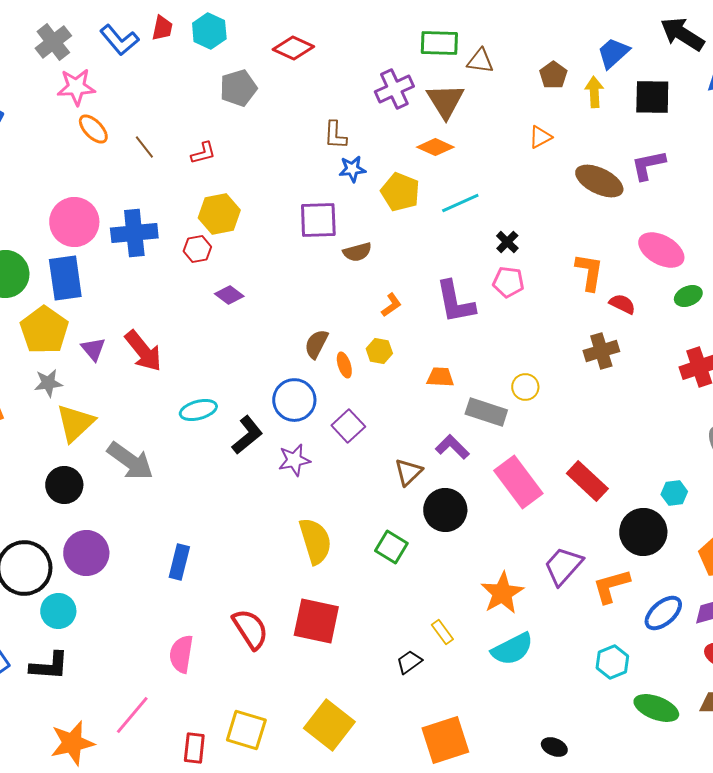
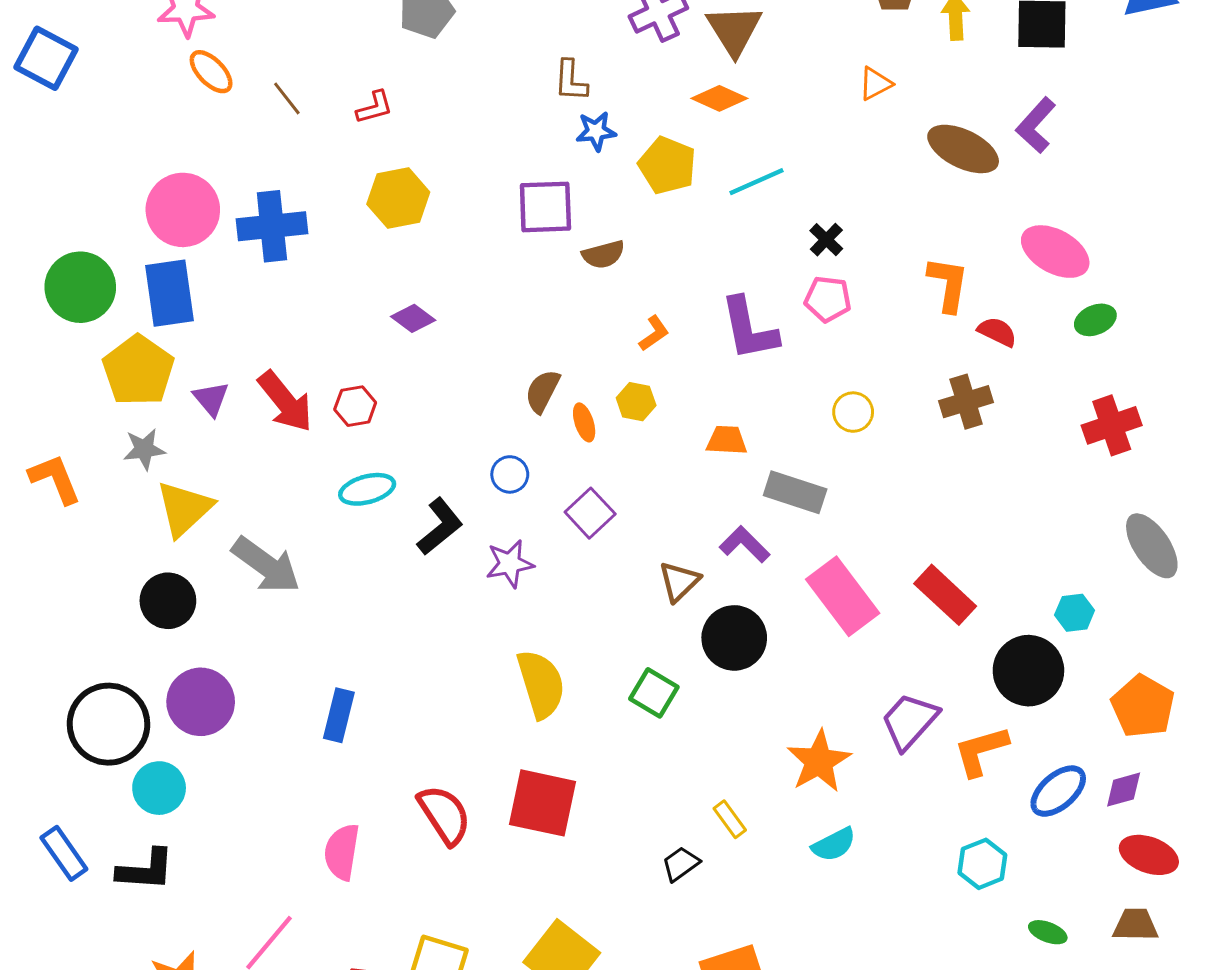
purple L-shape: (648, 165) -> (1036, 125), turned -36
red hexagon: (197, 249) -> (355, 406), moved
yellow circle: (525, 387) -> (853, 412), moved
blue circle: (294, 400) -> (510, 474), size x0.6
cyan semicircle: (512, 649) -> (834, 845), size x0.7
green ellipse: (656, 708) -> (1048, 932), size x0.6

